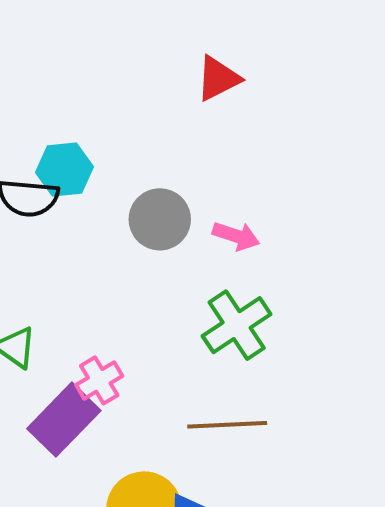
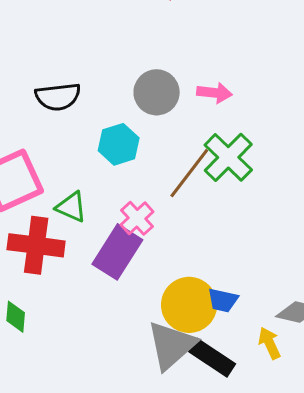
cyan hexagon: (64, 170) -> (119, 144), moved
brown line: (227, 425) -> (189, 173), moved, turned -38

